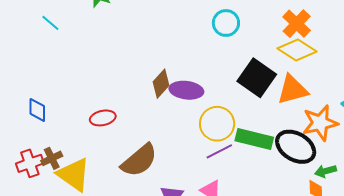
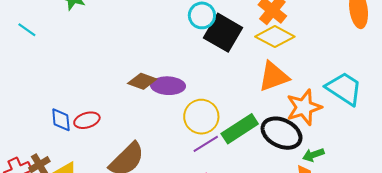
black square: (257, 78) -> (223, 33), moved
brown diamond: (161, 84) -> (142, 81), turned 72
blue diamond: (37, 110) -> (61, 120), moved
green rectangle: (254, 139) -> (240, 129), turned -42

